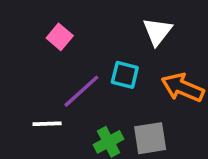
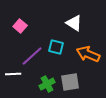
white triangle: (157, 31) -> (74, 23), turned -36

